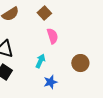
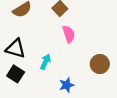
cyan arrow: (40, 61) -> (45, 62), moved

